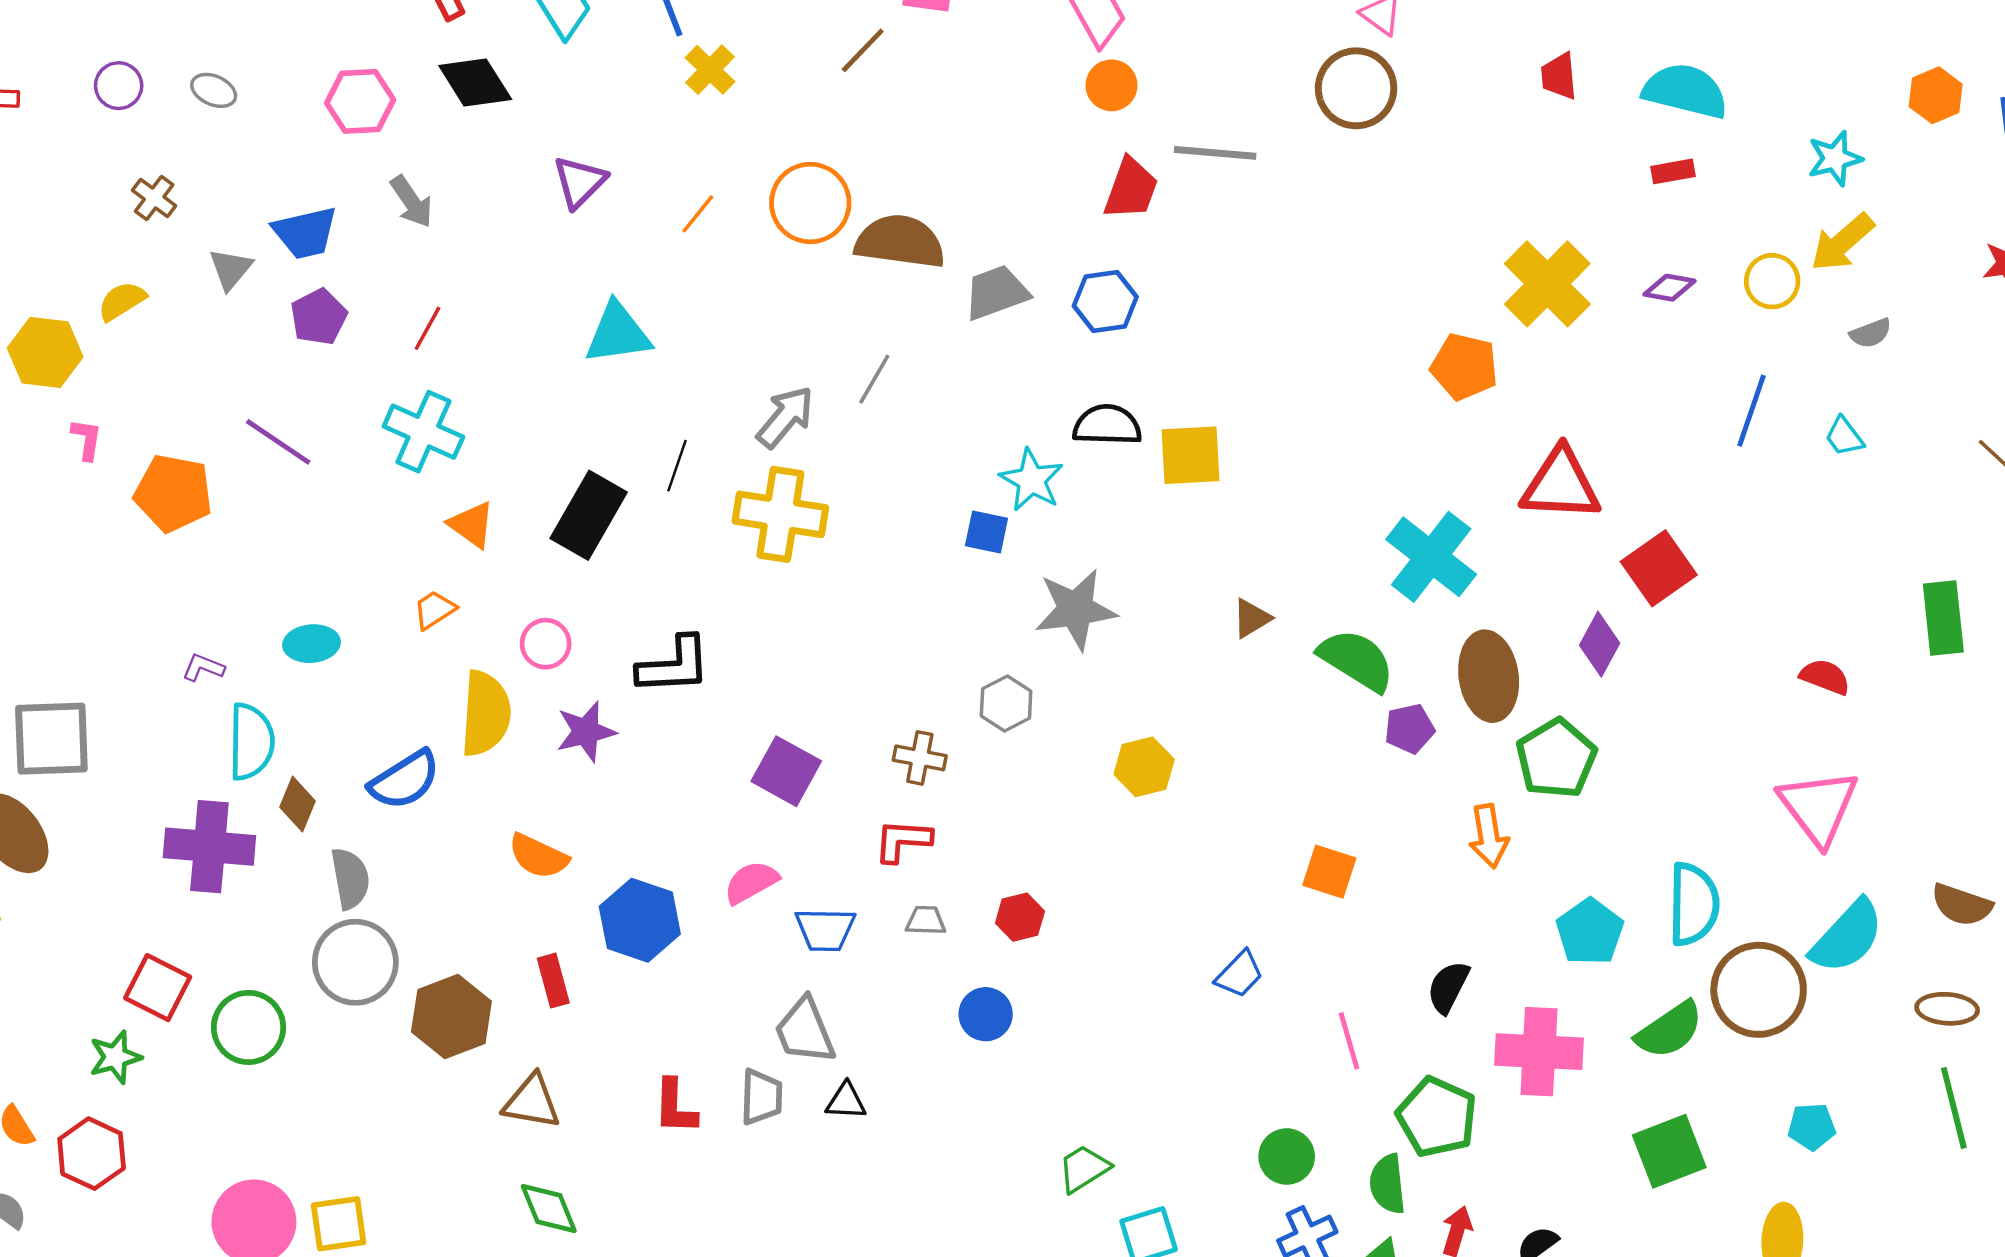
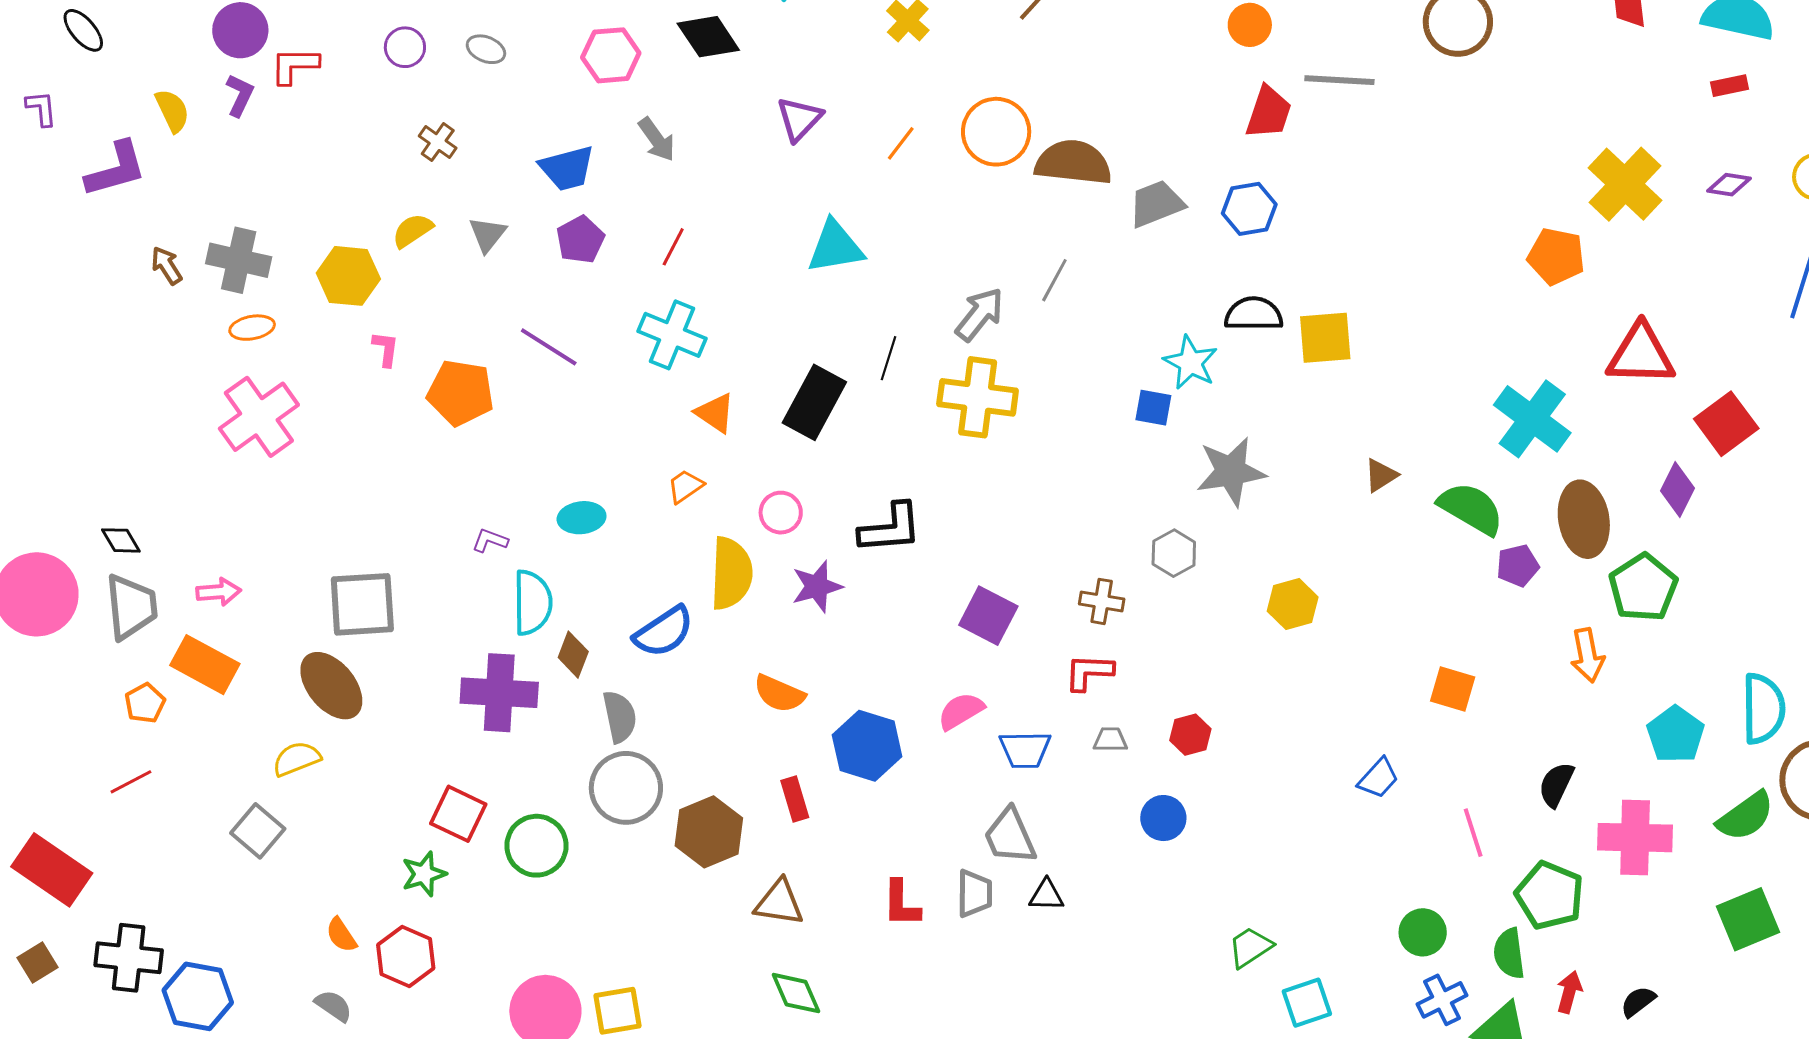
gray triangle: (230, 269) -> (487, 234), moved

